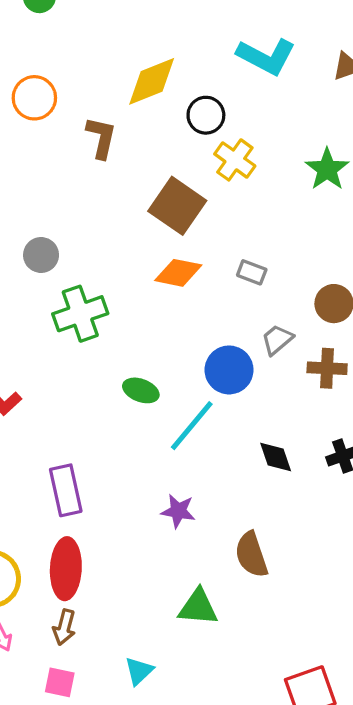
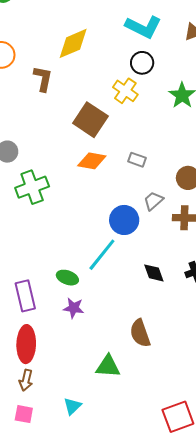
black circle: (206, 115) -> (142, 63), moved
green ellipse: (141, 390) -> (67, 278), moved
purple star: (178, 511) -> (74, 308), moved

